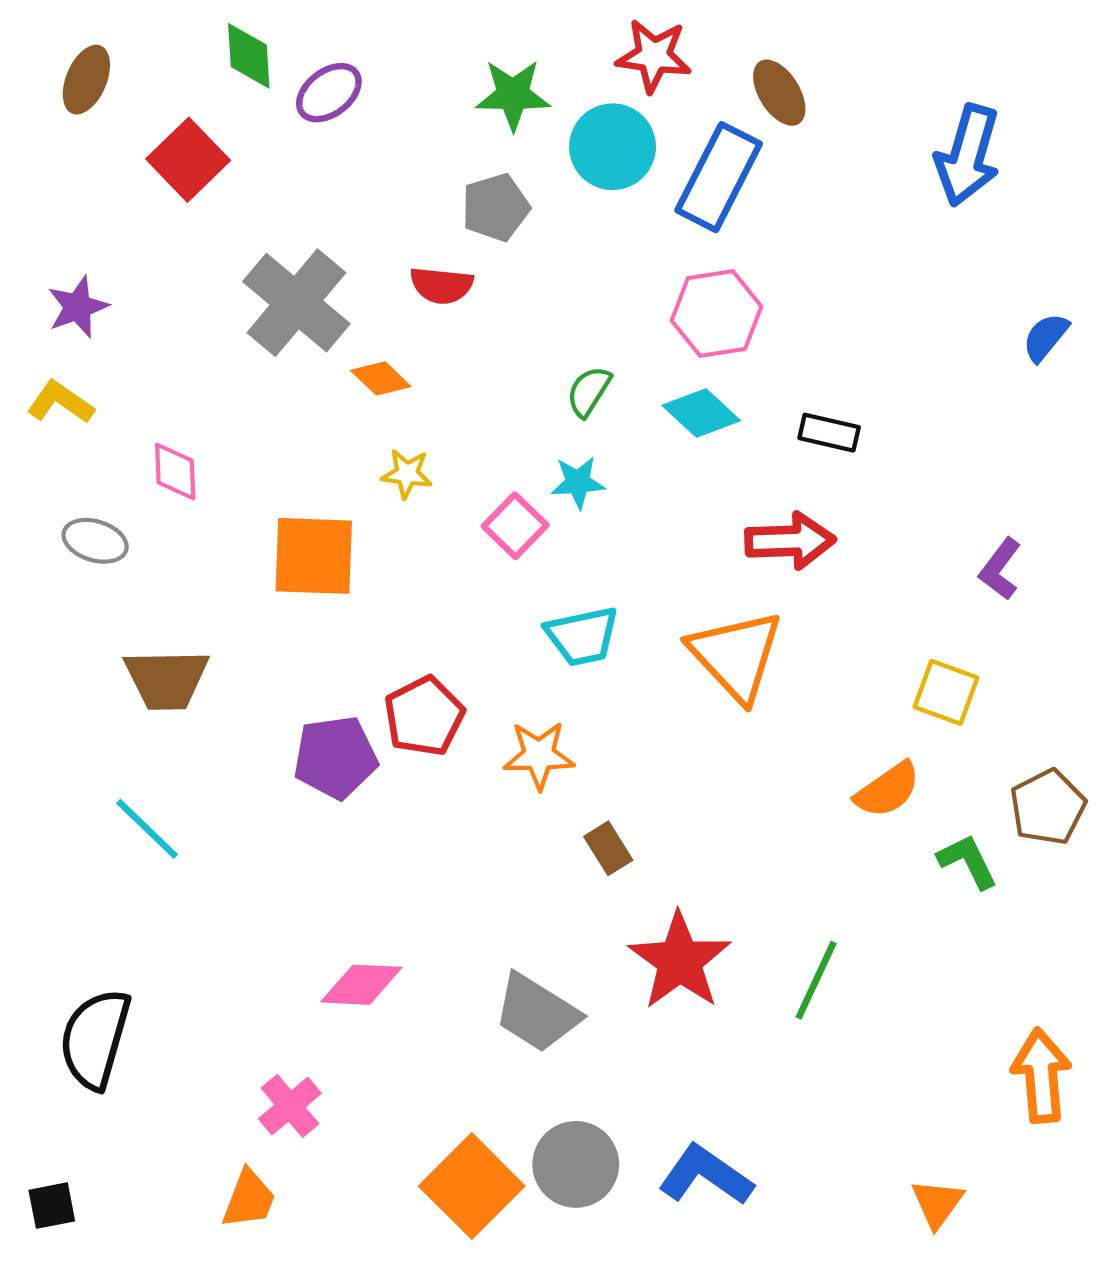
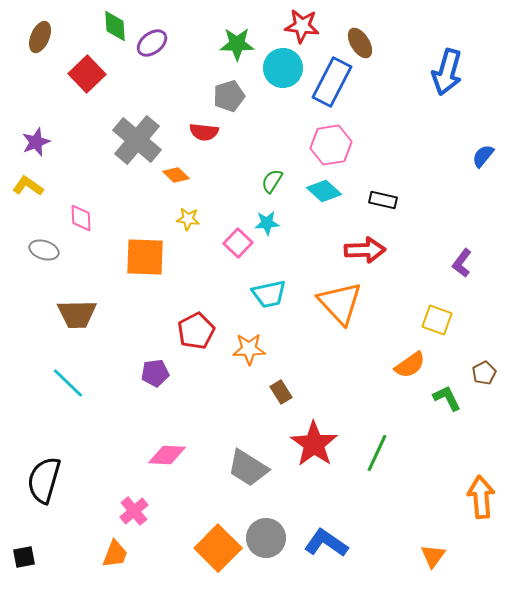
purple pentagon: (335, 757) -> (155, 373), moved, size x0.7
brown pentagon: (1048, 807) -> (484, 373), size x0.7

